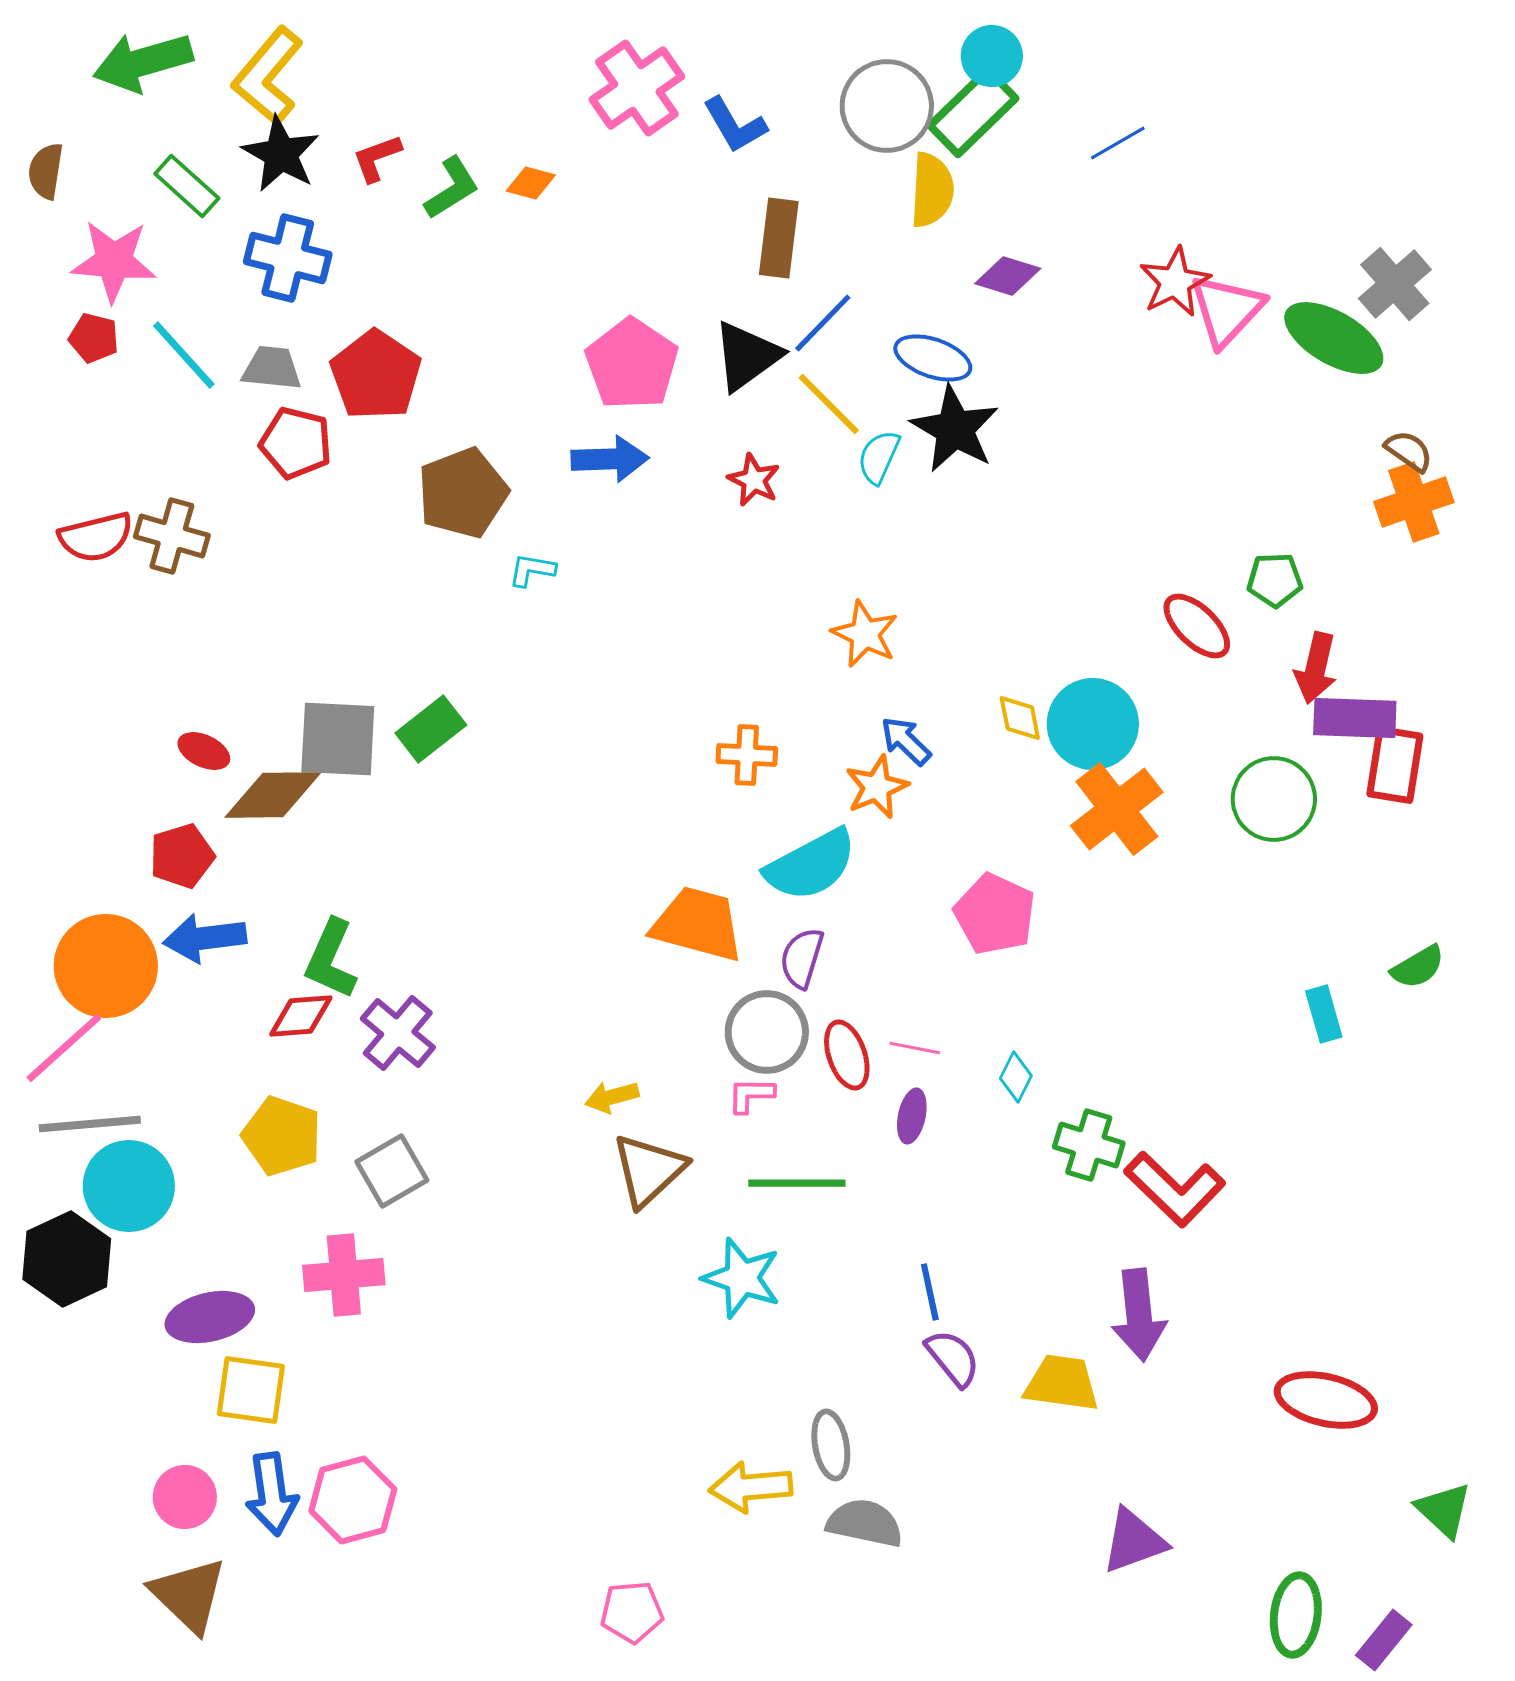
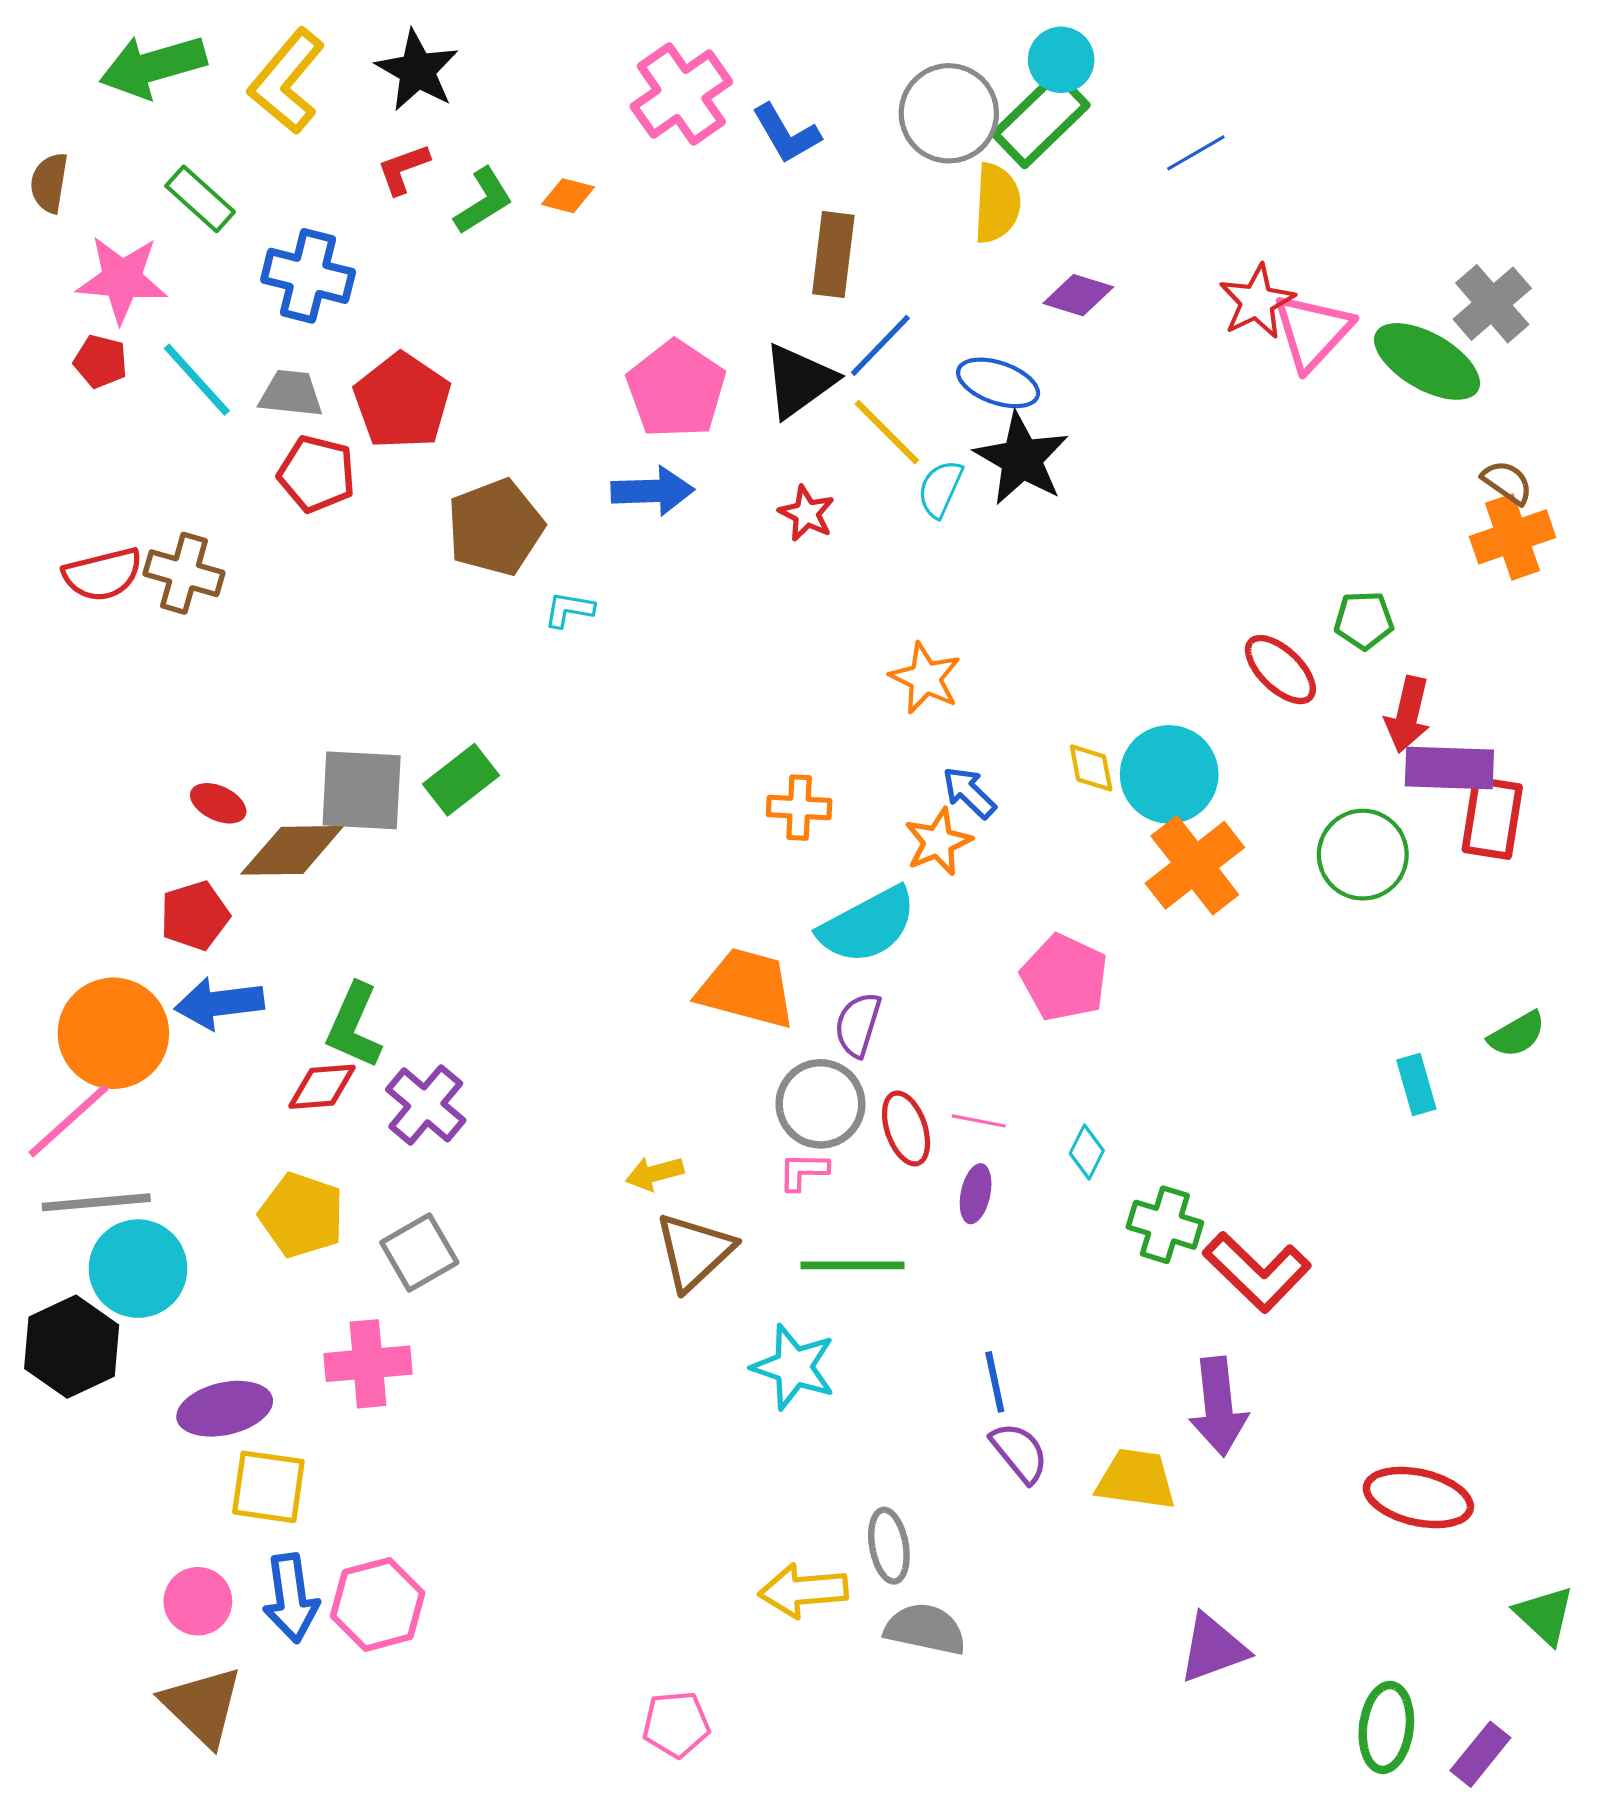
black star: (281, 154) -> (417, 71), moved

